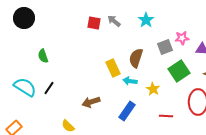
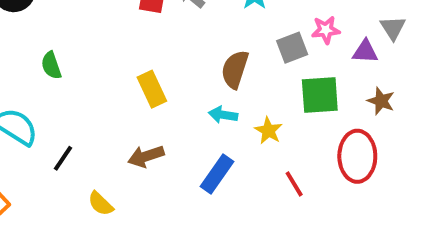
yellow rectangle: (113, 68) -> (152, 89), moved
green square: (179, 71) -> (320, 95), turned 30
black line: (49, 88) -> (63, 158), moved
red line: (166, 116) -> (294, 184), turned 56

